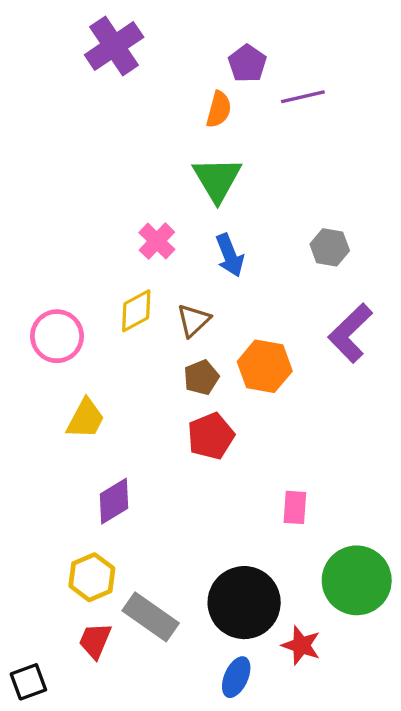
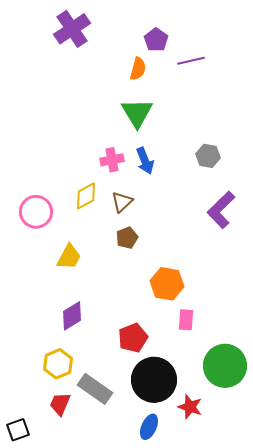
pink cross: (157, 241) -> (112, 160), moved, turned 35
orange hexagon: (265, 366) -> (167, 284), moved
yellow trapezoid: (86, 419) -> (69, 257), moved
red pentagon: (211, 436) -> (133, 338), moved

